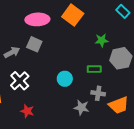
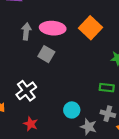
gray arrow: (12, 52) -> (26, 31), moved, turned -63
cyan circle: (65, 79) -> (72, 110), moved

